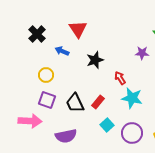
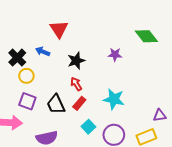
black cross: (37, 34) -> (17, 58), moved
purple star: (142, 53) -> (115, 55), moved
red arrow: (120, 78) -> (76, 84), moved

